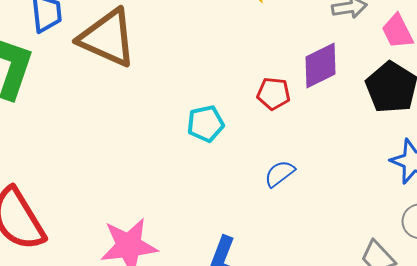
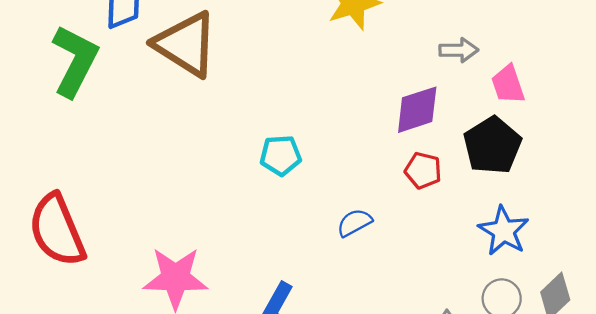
red pentagon: (274, 94) -> (423, 170), moved

